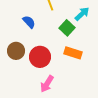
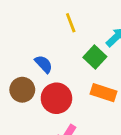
blue semicircle: (29, 22) -> (44, 64), moved

